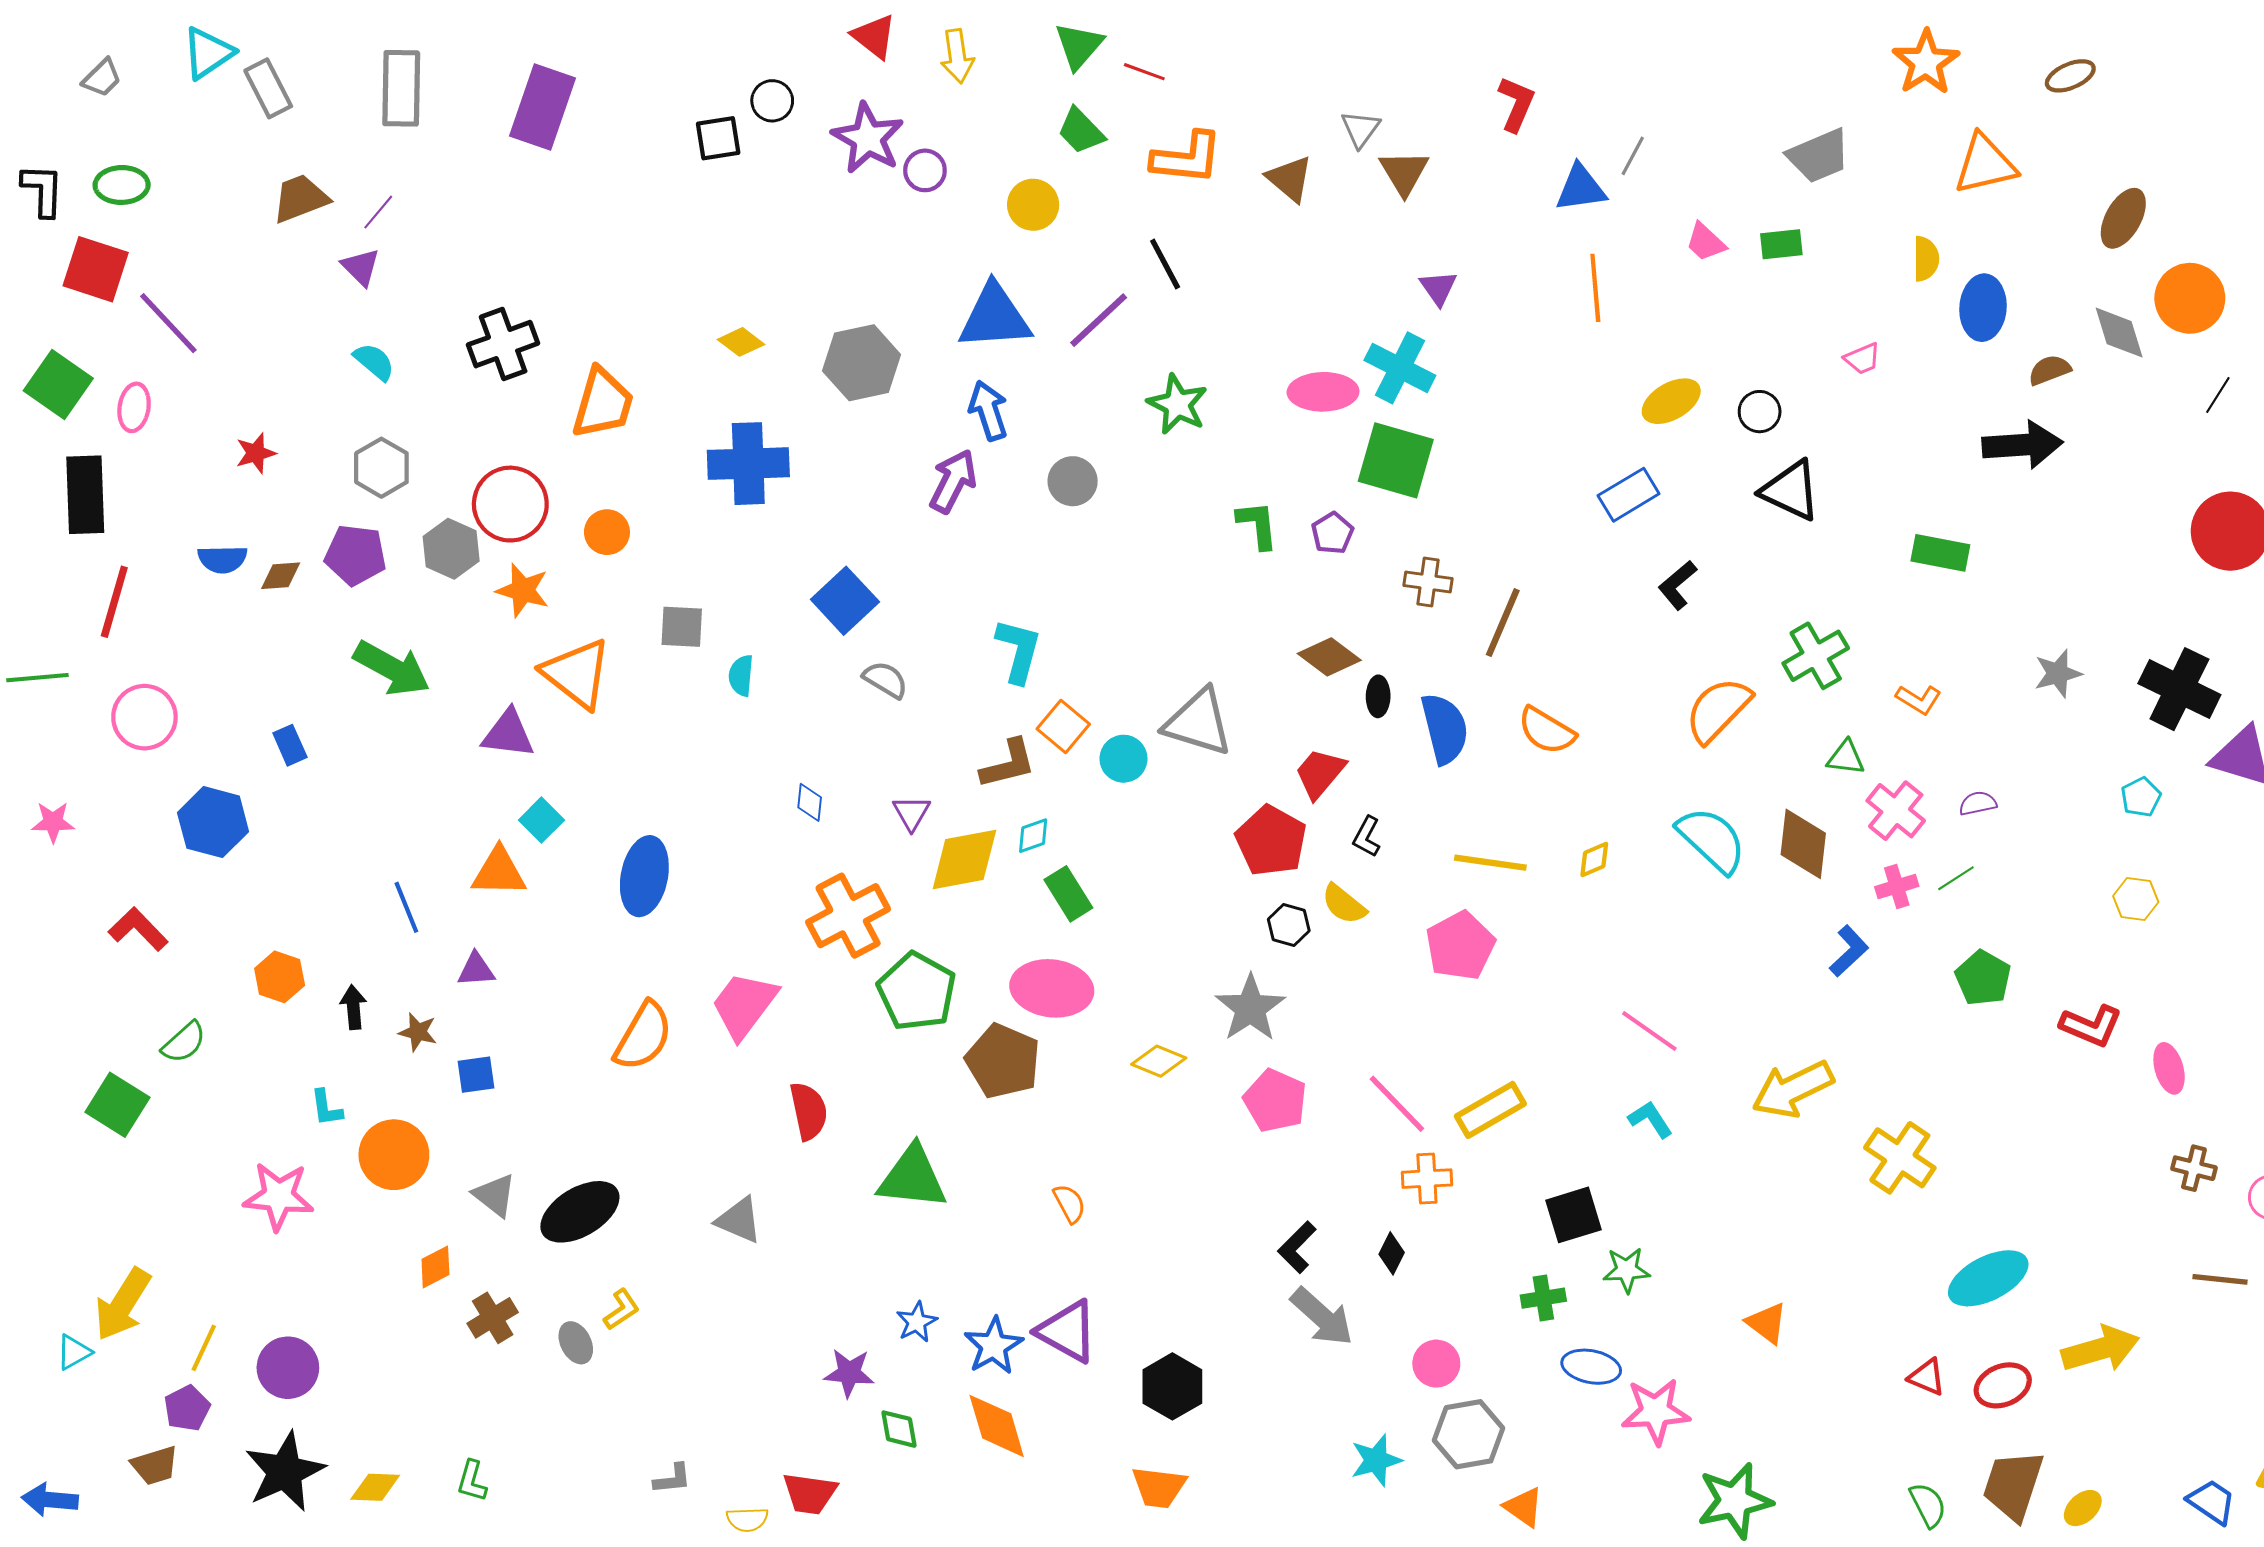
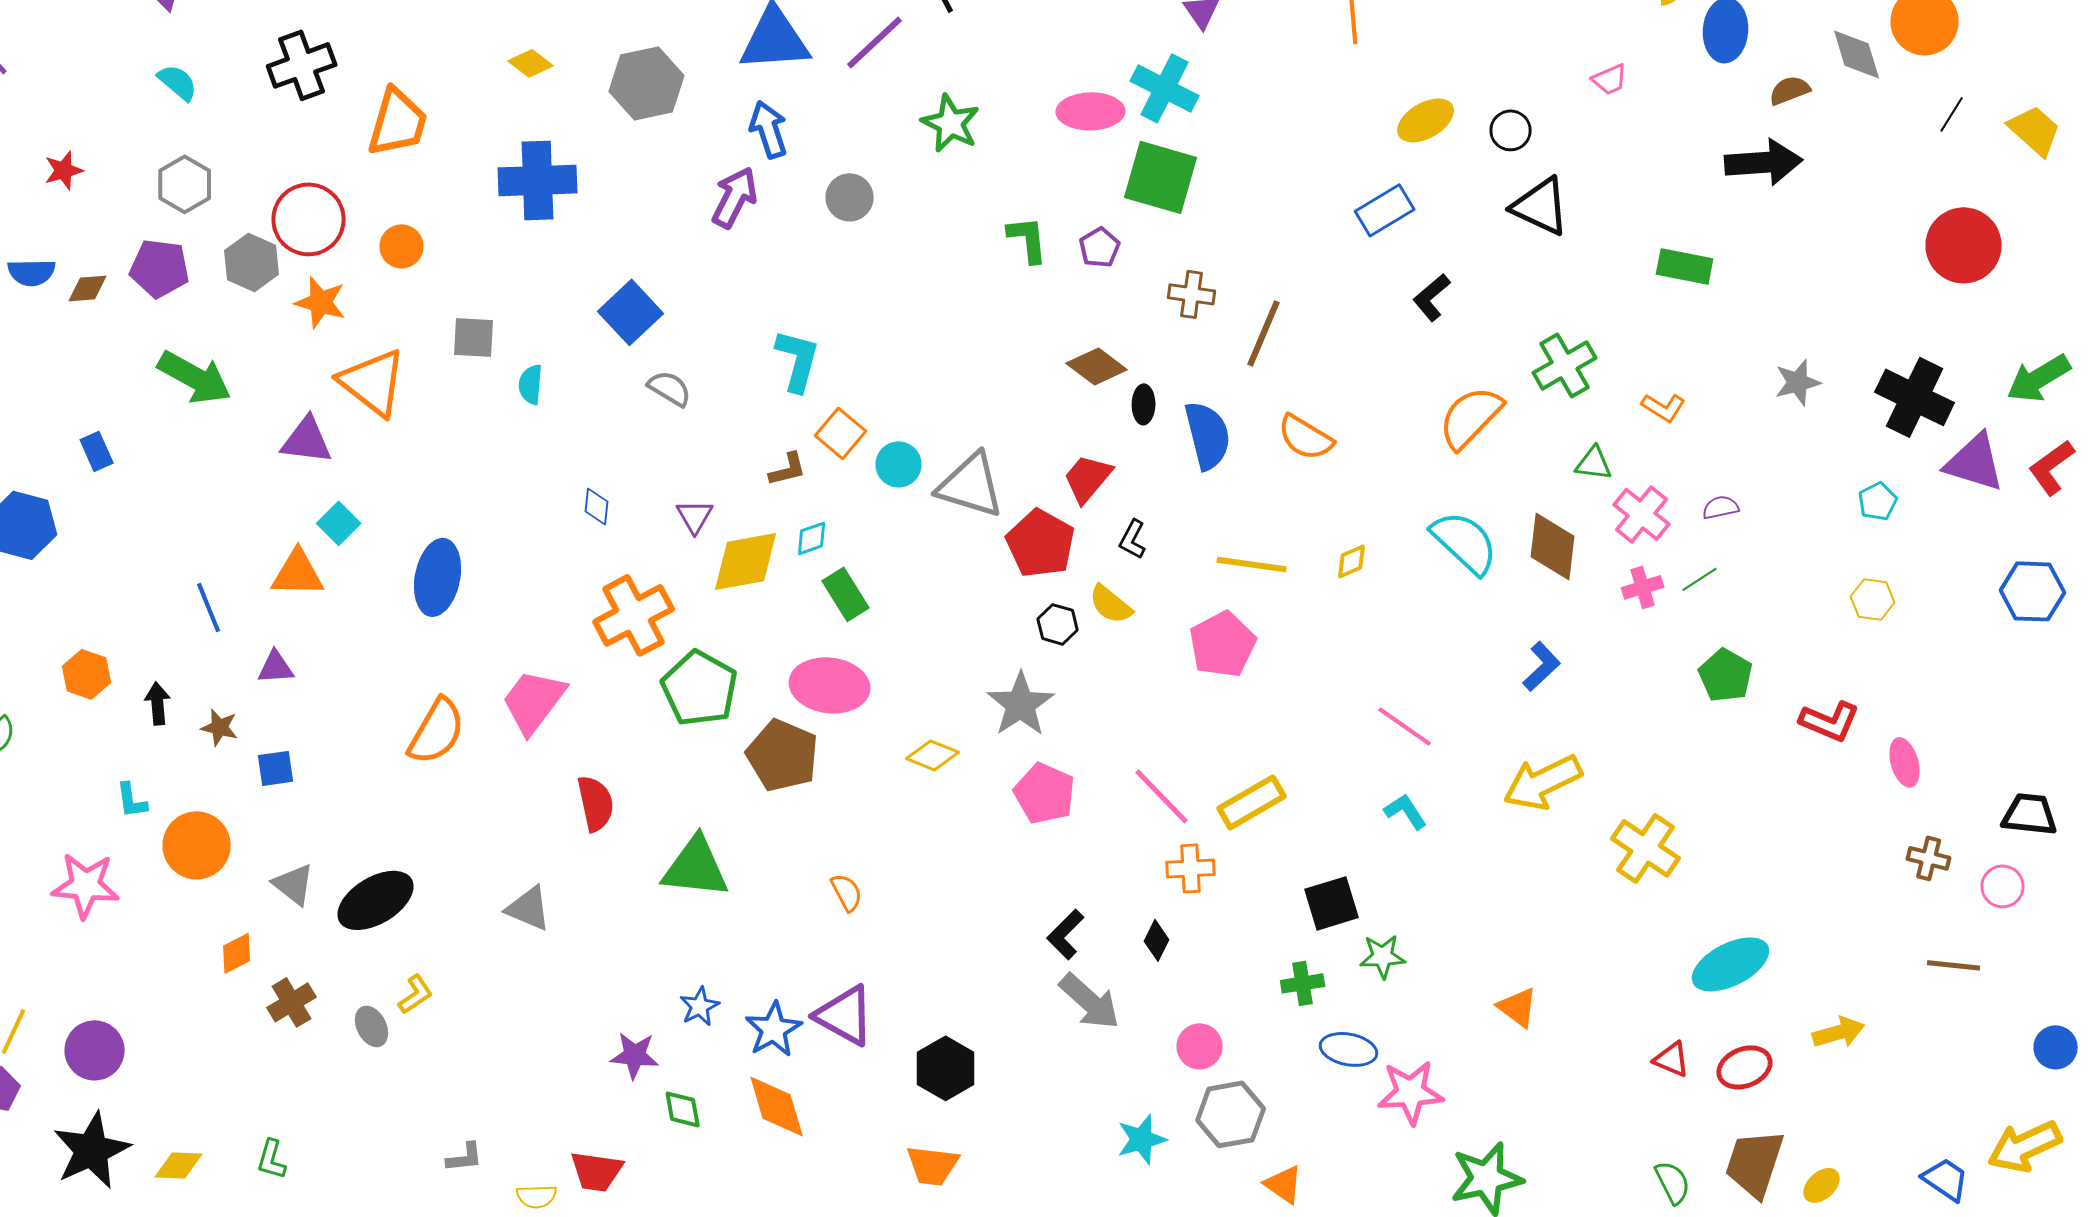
gray triangle: (1198, 722) -> (971, 485), moved
brown L-shape: (1008, 764) -> (788, 469), size x0.7
blue L-shape: (1849, 951) -> (1542, 666), moved
yellow arrow: (2100, 1349) -> (1839, 1032), size x0.7

